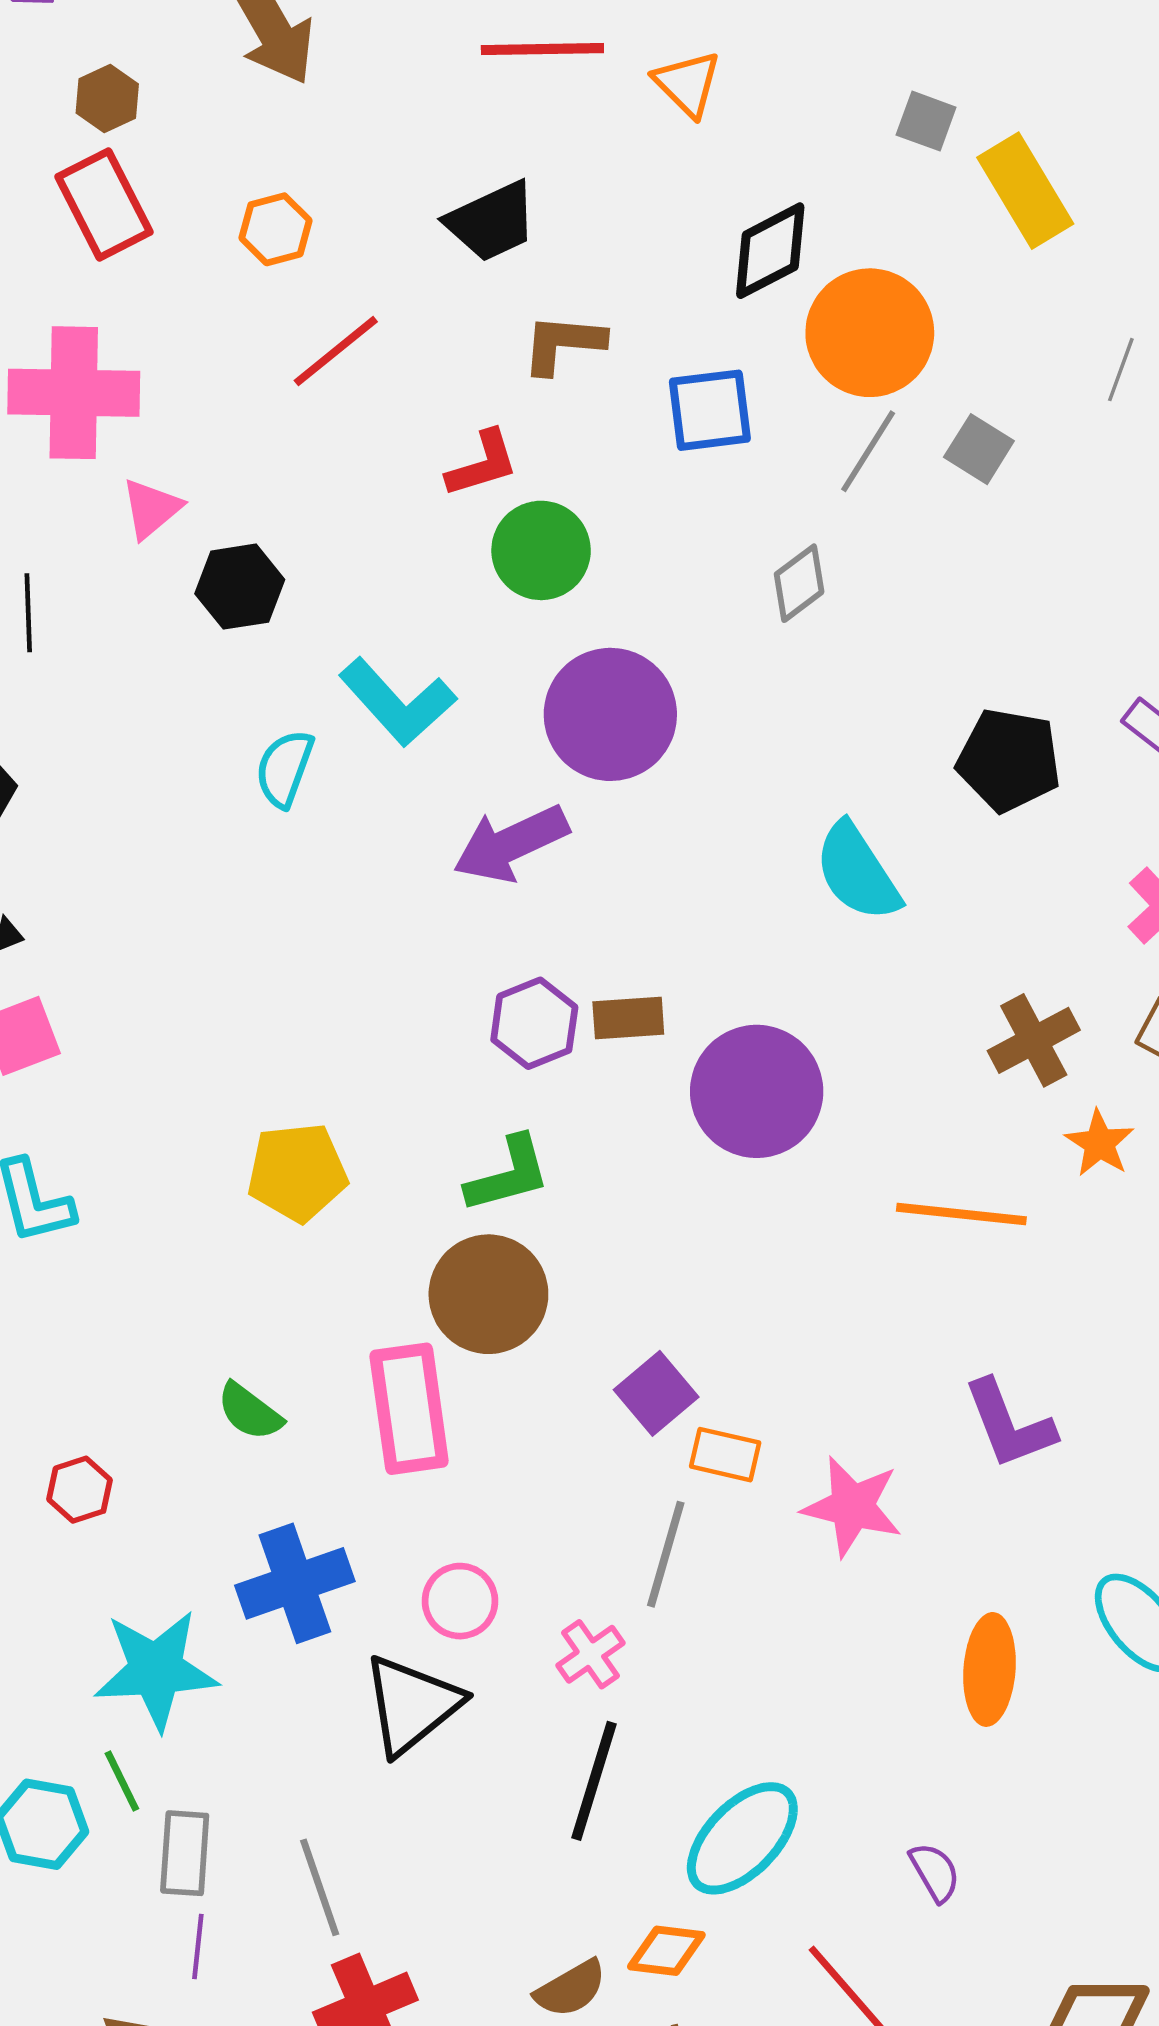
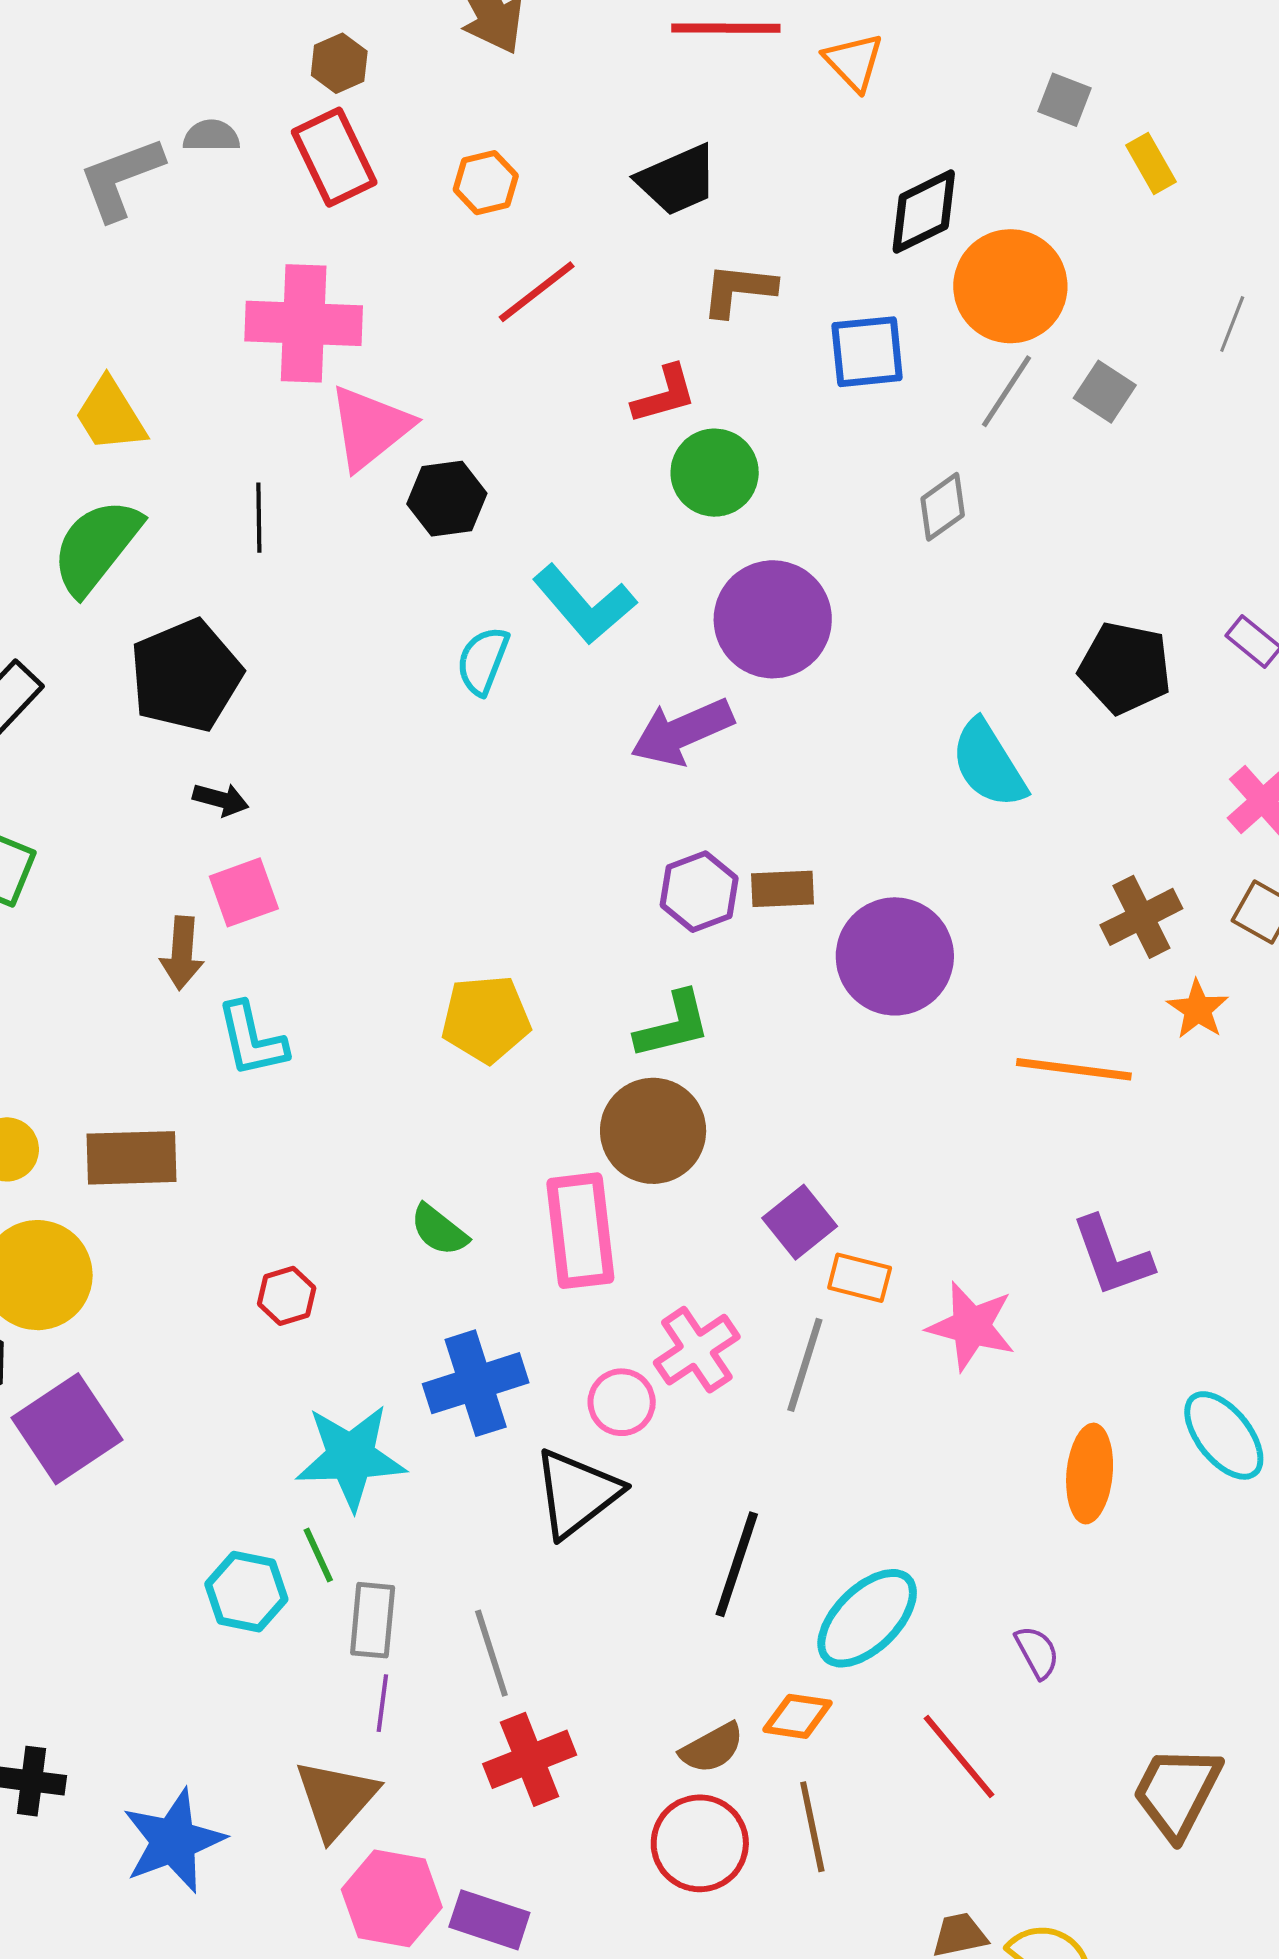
yellow rectangle: (1025, 191) -> (1151, 163), size x0.6
pink triangle: (151, 509) -> (370, 428), size x1.6
pink cross: (590, 1654) -> (697, 1350), moved, size x1.4

